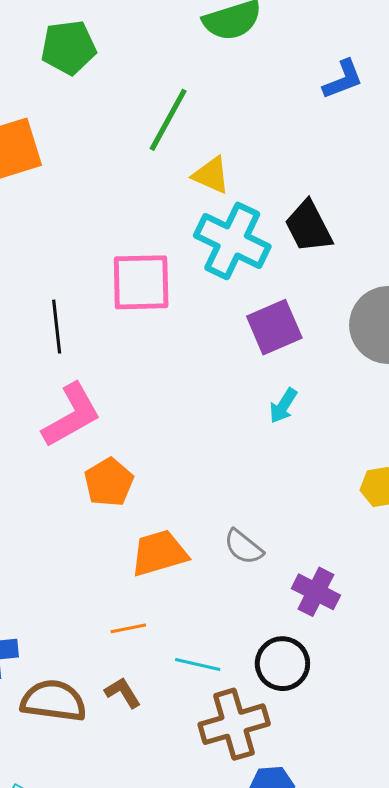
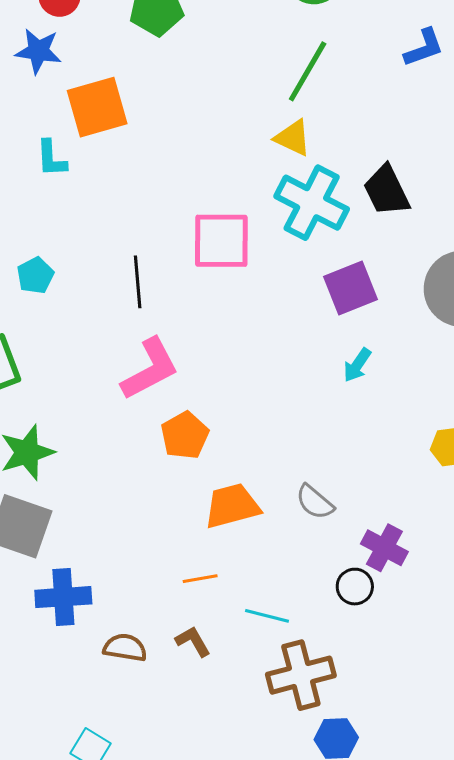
green line: (168, 120) -> (308, 71), moved
black circle: (282, 664) -> (355, 587), moved, size x0.7
brown semicircle: (53, 701) -> (125, 648), size x0.7

